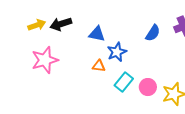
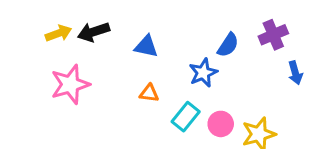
blue star: (117, 52) -> (203, 73), moved

